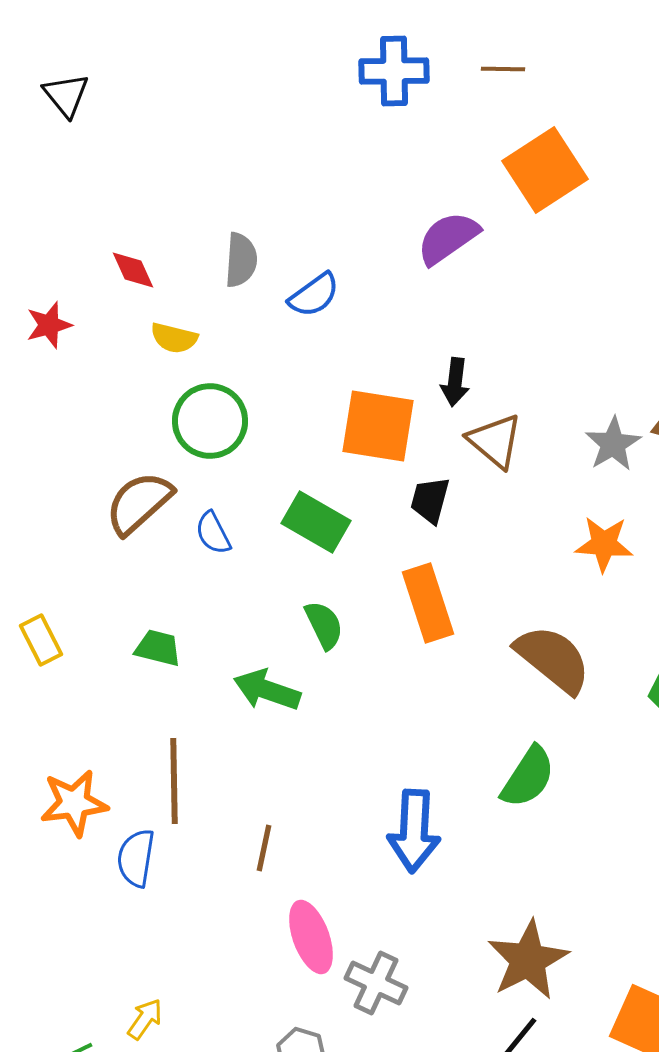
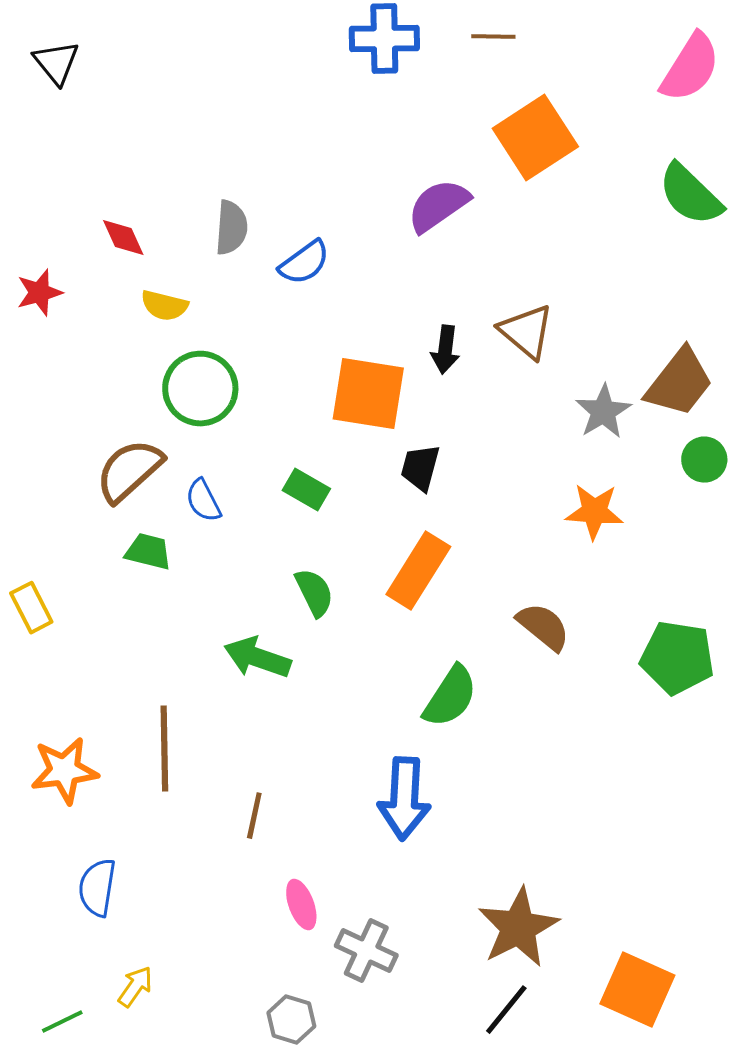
brown triangle: (495, 441) -> (526, 332), moved
green rectangle: (316, 522) -> (306, 490), size x0.7
orange rectangle: (428, 603) -> (418, 571), turned 50
green trapezoid: (158, 648) -> (148, 552), moved
brown semicircle: (553, 659) -> (543, 627), size x0.7
green semicircle: (528, 777) -> (450, 697), moved
blue semicircle: (136, 858) -> (97, 888), moved
pink ellipse: (311, 937) -> (301, 905), size x0.7

